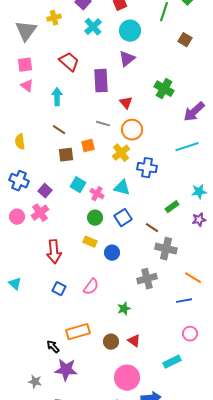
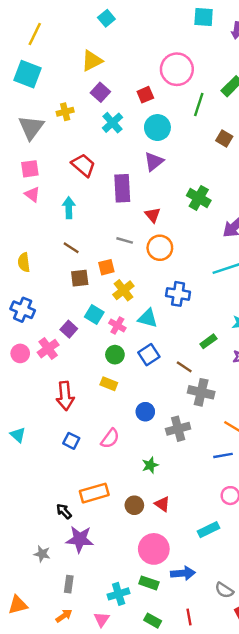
yellow cross: (121, 153) -> (123, 290), moved
purple square: (45, 191) -> (69, 329), moved
blue circle: (112, 253) -> (145, 412), moved

